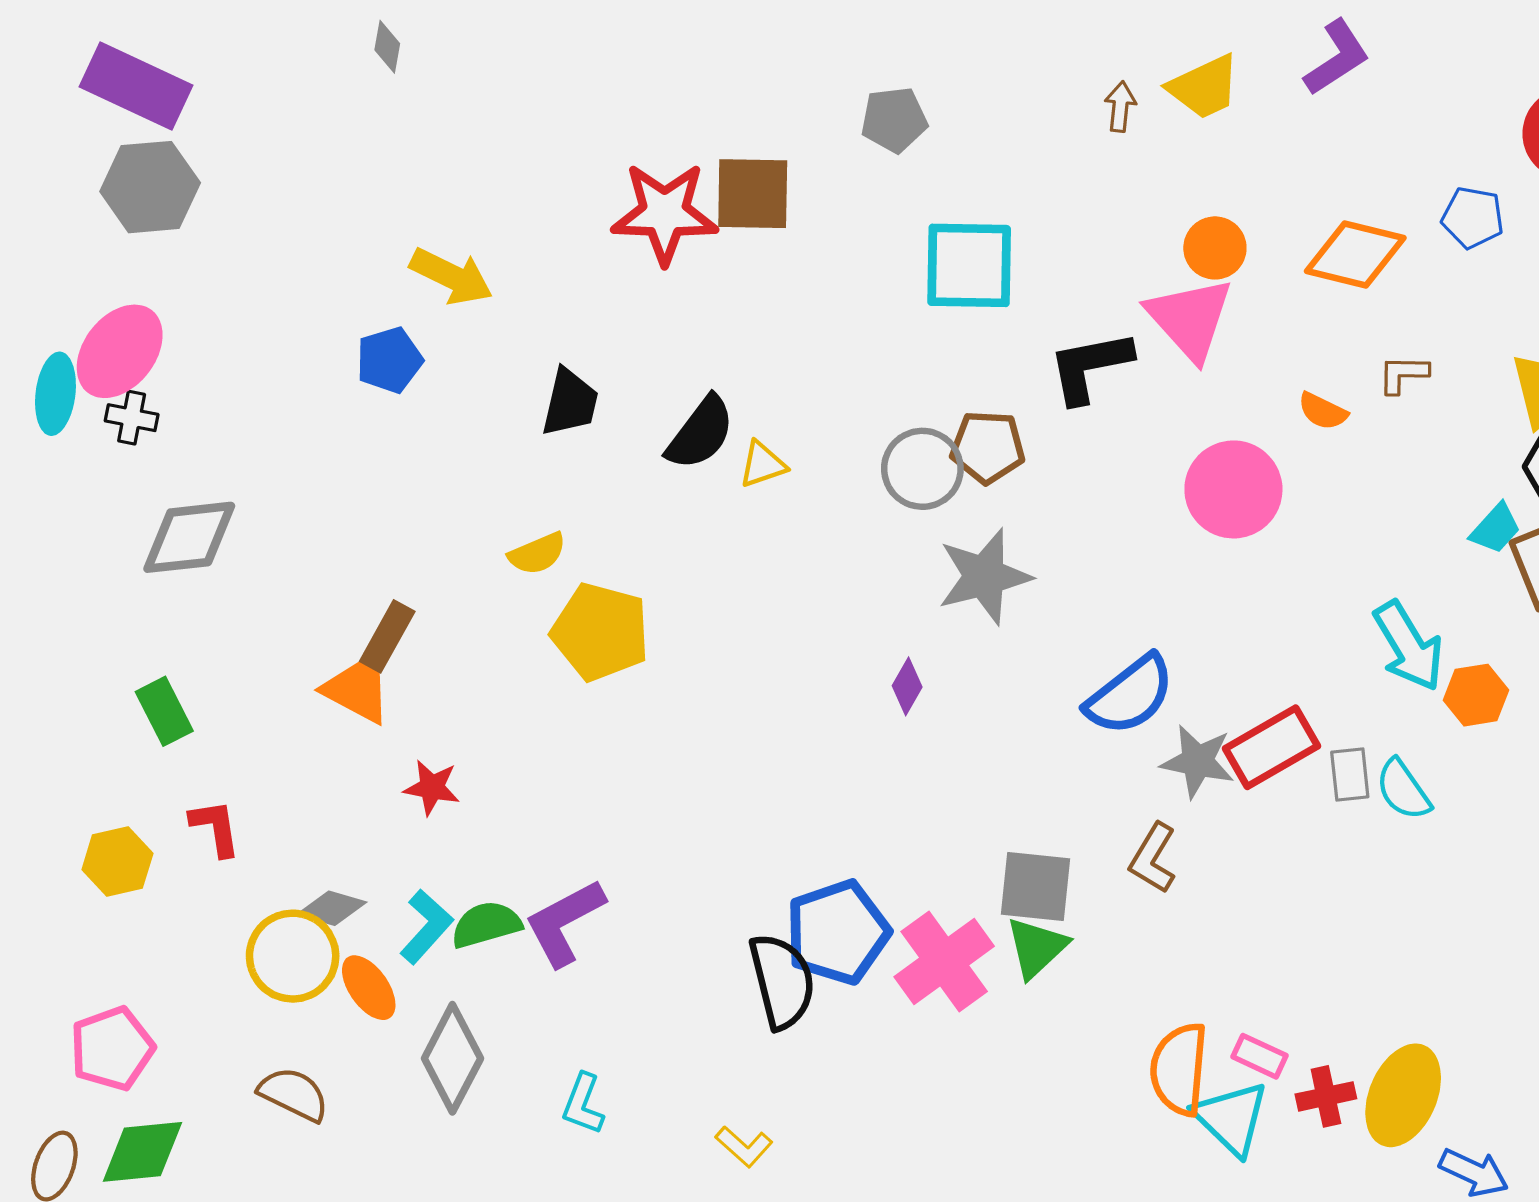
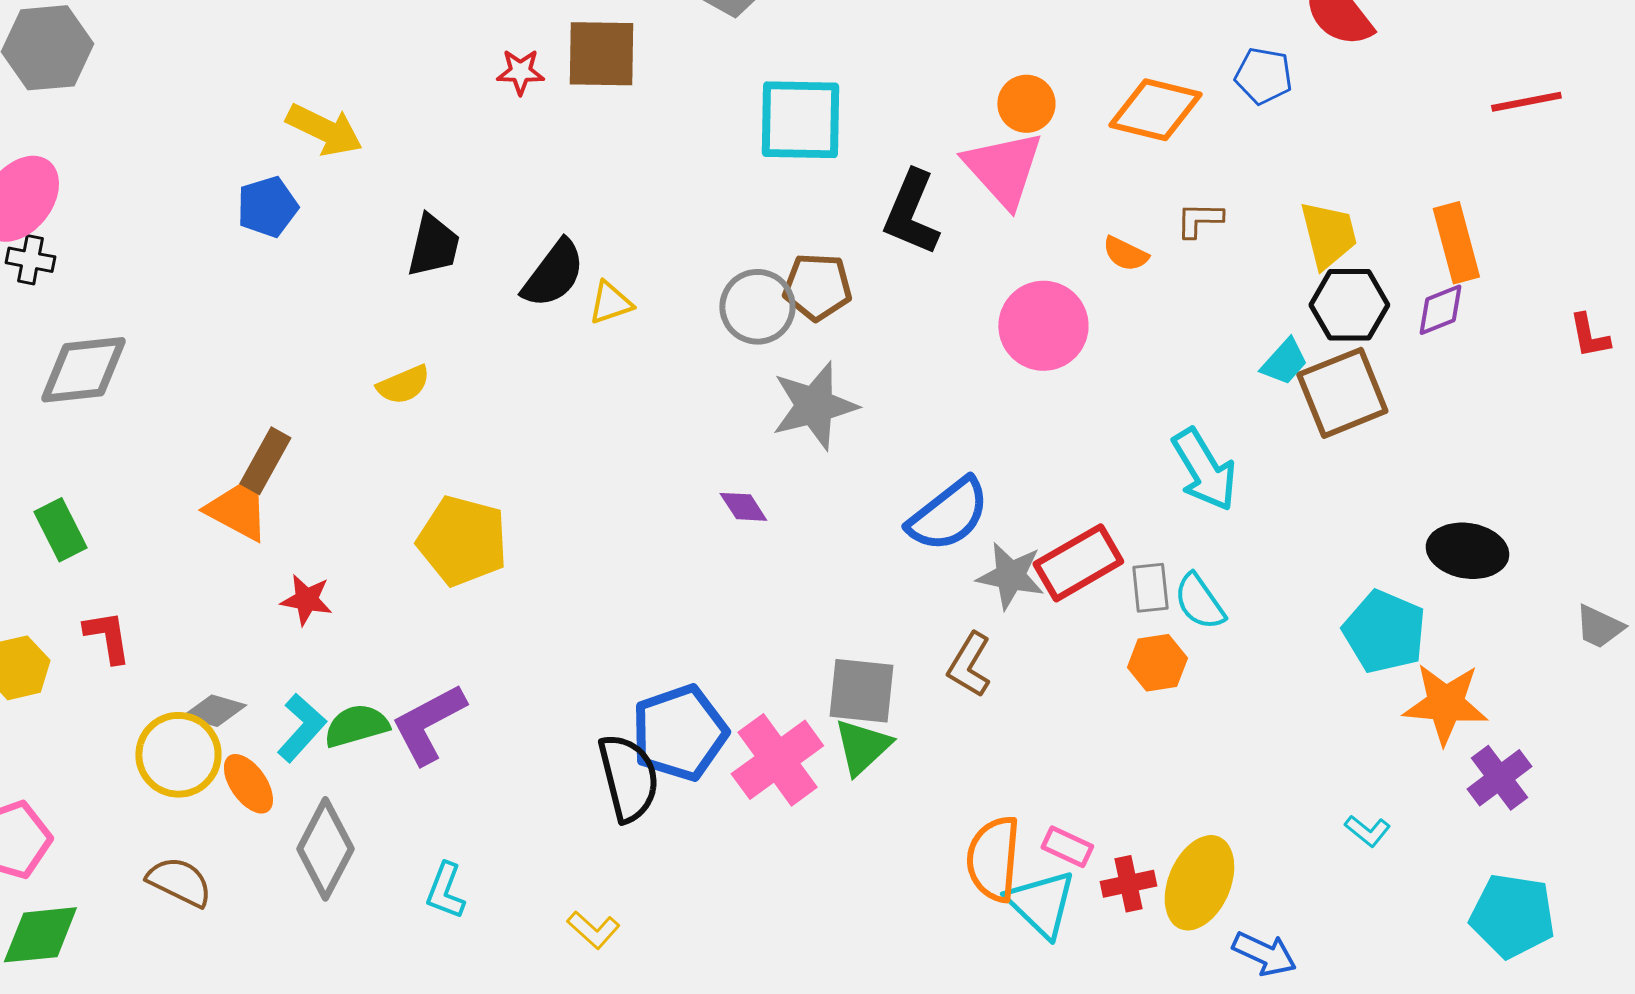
red star: (665, 213) -> (520, 72), size x0.5
black L-shape: (1090, 367) -> (911, 213), turned -56
yellow pentagon: (600, 632) -> (462, 541), moved
purple diamond: (907, 686) -> (743, 507), turned -63
orange hexagon: (1476, 695) -> (1157, 663), moved

